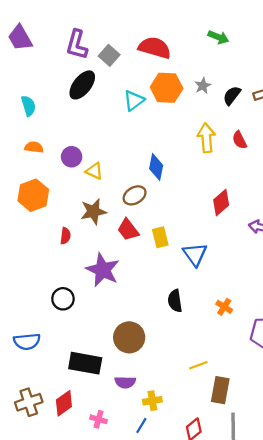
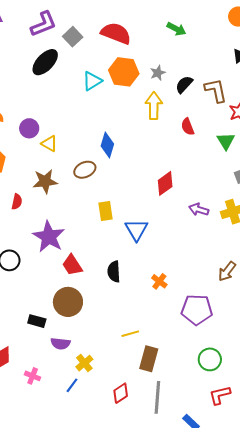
purple L-shape: (77, 45) -> (43, 24), turned -132
yellow arrow: (206, 138) -> (154, 106), moved
red trapezoid: (128, 230) -> (72, 265), moved
black rectangle: (85, 363) -> (37, 321), moved, size x0.6
yellow cross: (152, 401) -> (84, 363), turned -36

